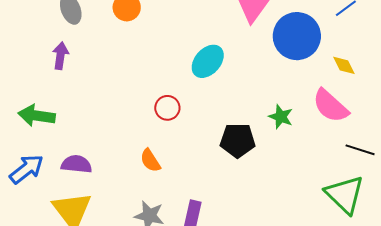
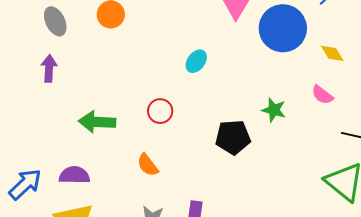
cyan ellipse: (208, 61) -> (196, 61), size x0.7
pink semicircle: (330, 106) -> (322, 95), size x0.6
green arrow: (37, 116) -> (97, 122), moved

